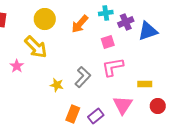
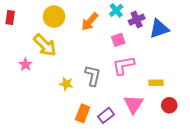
cyan cross: (106, 13) -> (116, 10), turned -32
gray L-shape: (83, 77) -> (93, 76), turned -30

